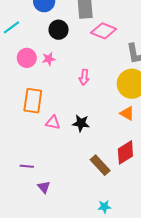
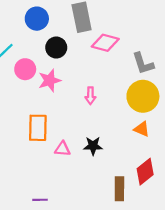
pink circle: (27, 58) -> (25, 69), moved
pink star: (49, 59) -> (50, 80), size x1.5
brown rectangle: (100, 165) -> (119, 189), turned 50

